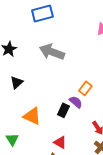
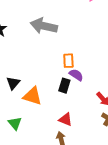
black triangle: (17, 82) -> (13, 83), moved
orange rectangle: (85, 88) -> (68, 61), moved, turned -32

